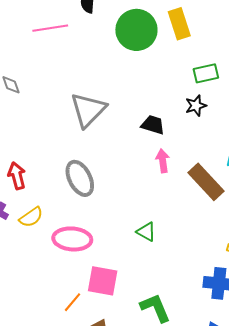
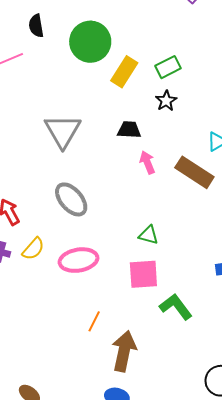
yellow rectangle: (179, 24) -> (124, 72), moved, turned 64
pink square: (103, 281) -> (143, 274), moved

